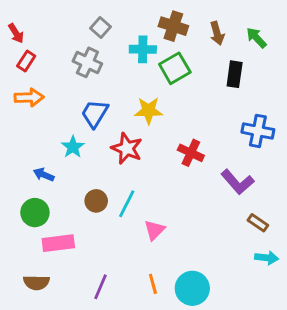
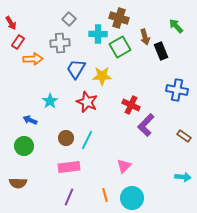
brown arrow: (217, 33) -> (145, 37), moved
gray cross: (87, 62) -> (60, 43), turned -30
black rectangle: (235, 74) -> (161, 51), turned -30
orange arrow: (29, 97) -> (33, 59), moved
blue trapezoid: (95, 113) -> (76, 69), moved
purple L-shape: (237, 182) -> (146, 125), moved, turned 85
brown rectangle: (258, 223) -> (184, 136), moved
pink triangle: (154, 230) -> (124, 166), moved
pink rectangle: (58, 243) -> (69, 167), moved
brown semicircle: (36, 282) -> (18, 183), moved

